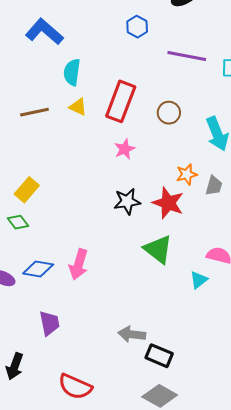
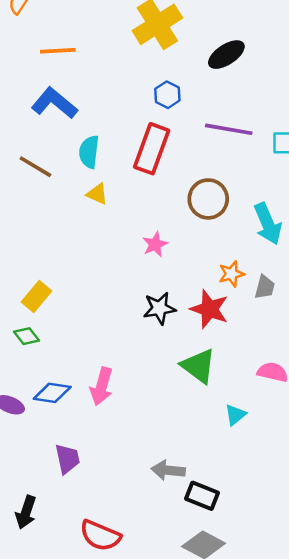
red rectangle: (121, 101) -> (152, 149), moved
brown line: (34, 112) -> (35, 167), moved, turned 44
brown circle: (169, 113) -> (208, 199), size x1.4
cyan triangle: (199, 280) -> (235, 415), moved

